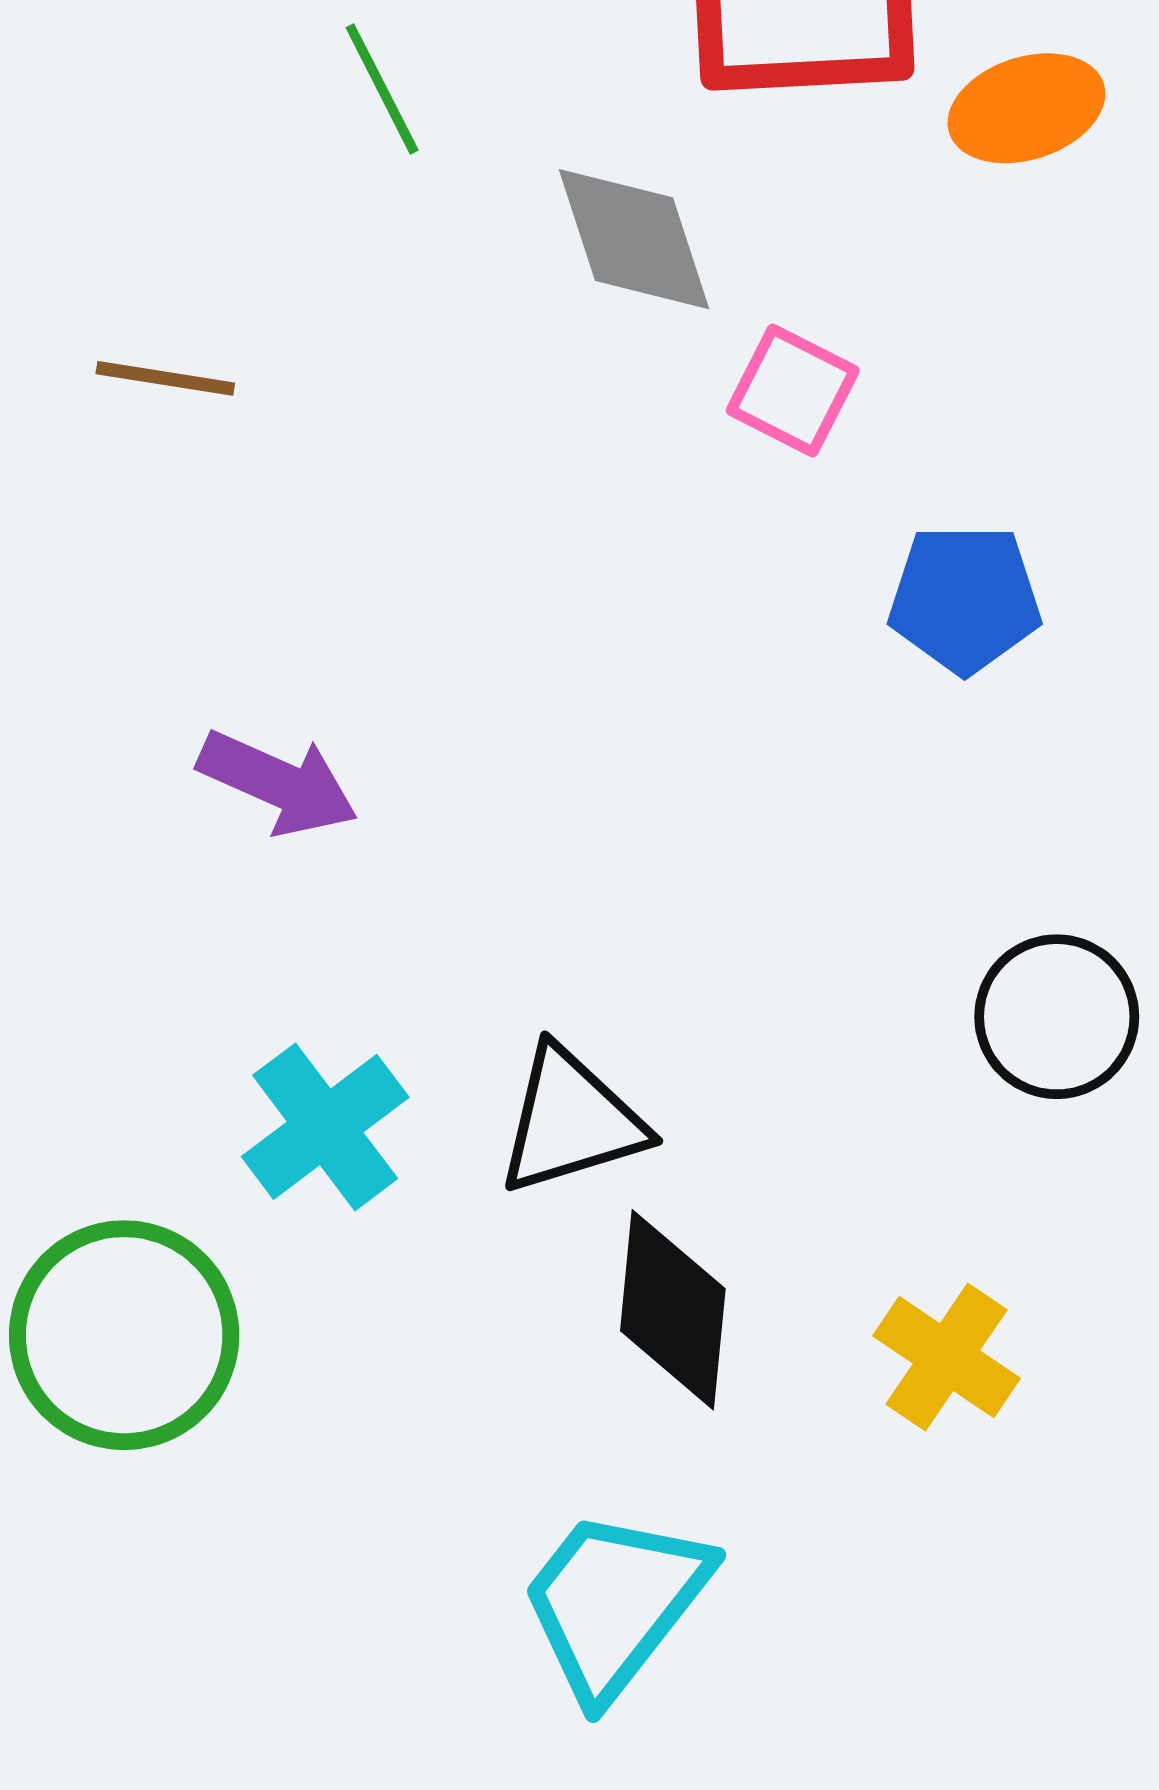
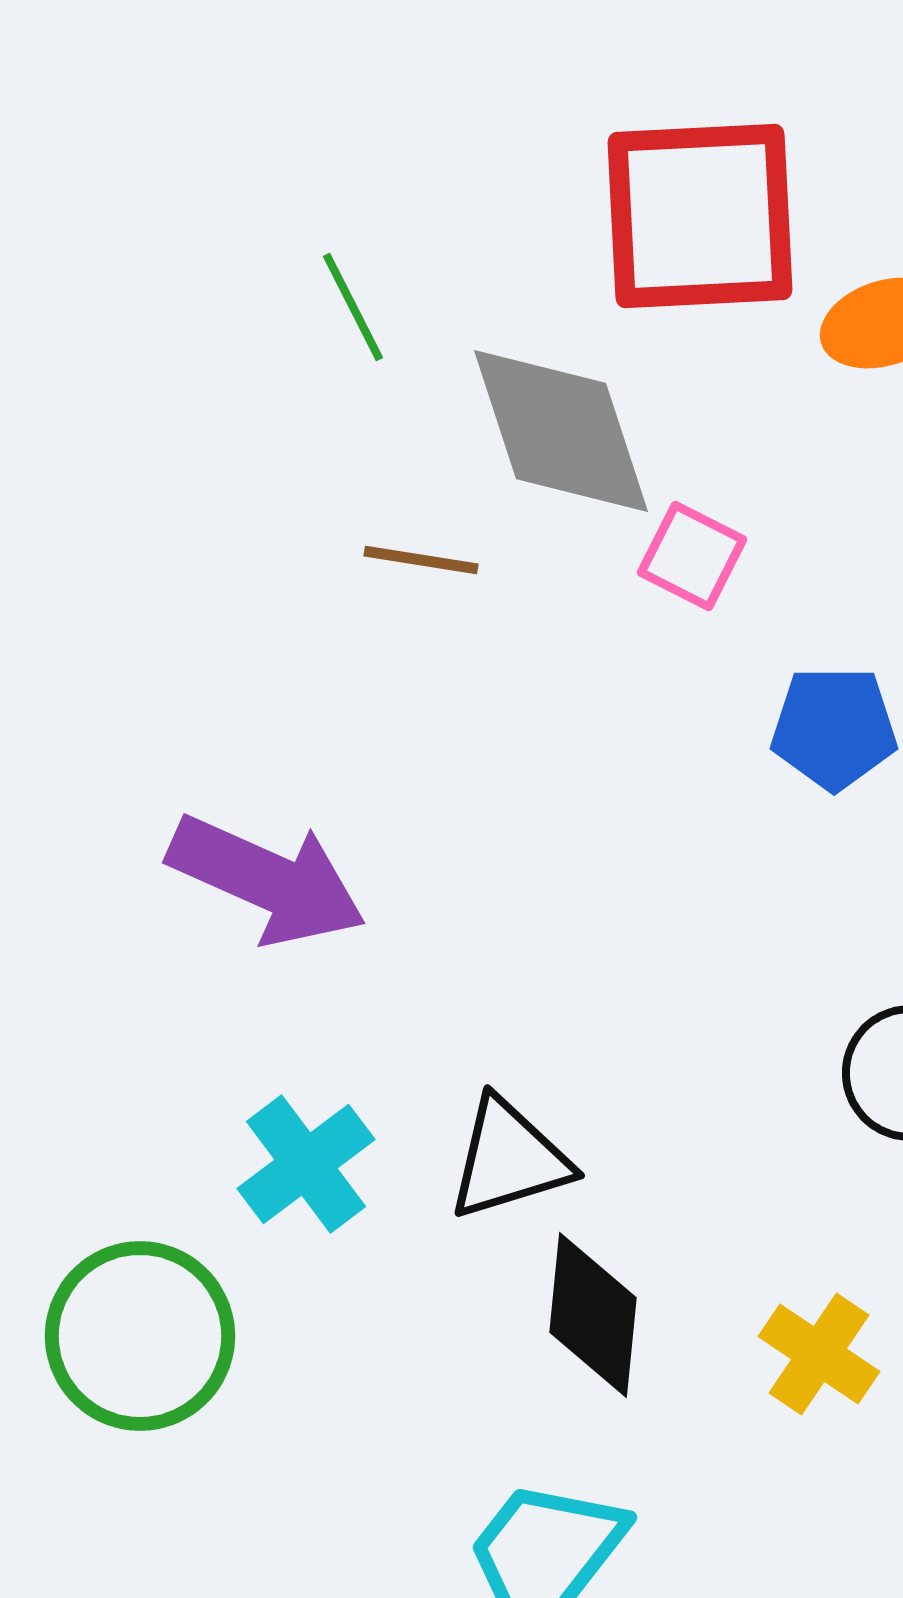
gray diamond: (634, 239) -> (561, 431), size x1.4
brown line: (165, 378) -> (421, 560), moved
purple arrow: (278, 783) -> (267, 880), size x1.5

